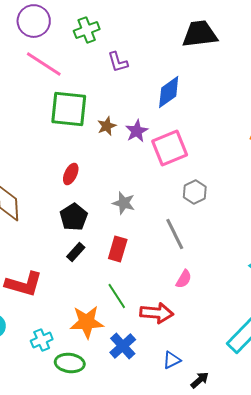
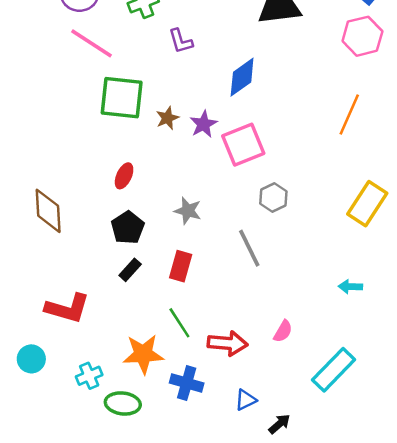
pink semicircle: (184, 279) -> (283, 331), moved
blue cross: (123, 346) -> (187, 383), turned -32

